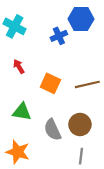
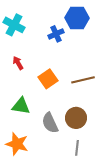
orange square: (50, 83) -> (48, 79), turned 30

